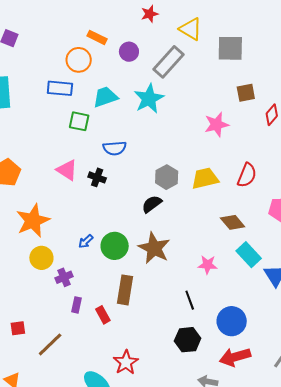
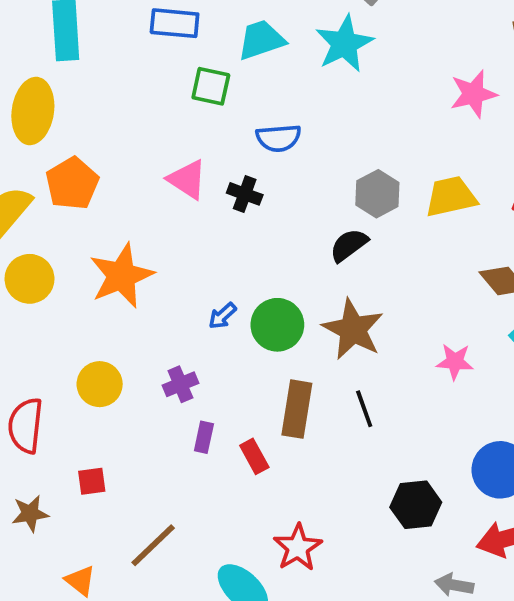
yellow circle: (41, 258) -> (100, 384), moved
black line: (190, 300) -> (364, 409), moved
brown line: (50, 344) -> (153, 545), moved

